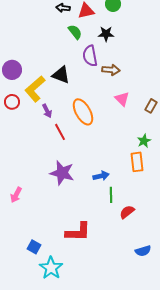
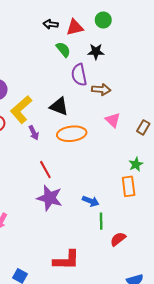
black triangle: (61, 75) -> (59, 106), moved
orange ellipse: (83, 112) -> (72, 134), turned -68
red line: (60, 132) -> (45, 170), moved
blue arrow: (101, 176) -> (91, 201), turned 35

